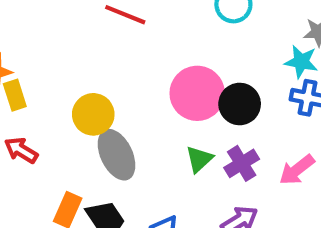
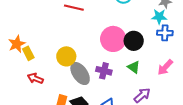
green triangle: (199, 159) -> (134, 67), moved, turned -32
purple cross: (242, 163) -> (104, 71), moved, turned -35

